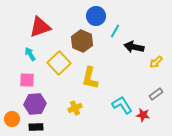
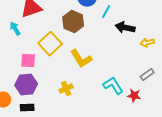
cyan arrow: (30, 54) -> (15, 29), moved
yellow arrow: (156, 62) -> (147, 43), turned 32
yellow L-shape: (90, 78) -> (81, 59), turned -45
pink square: (27, 80) -> (28, 61), moved

